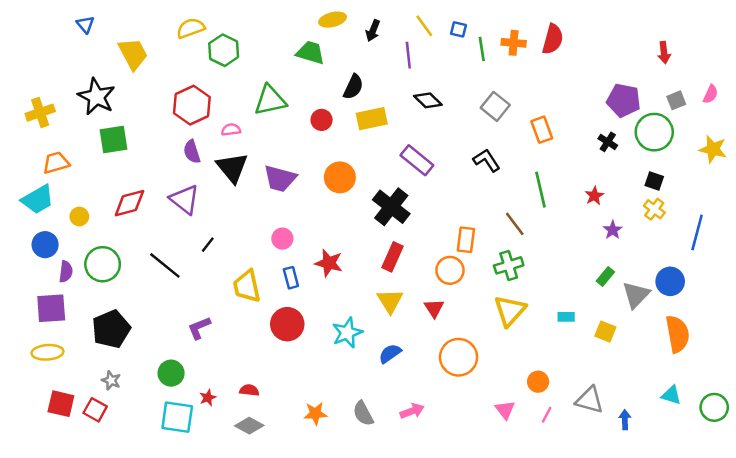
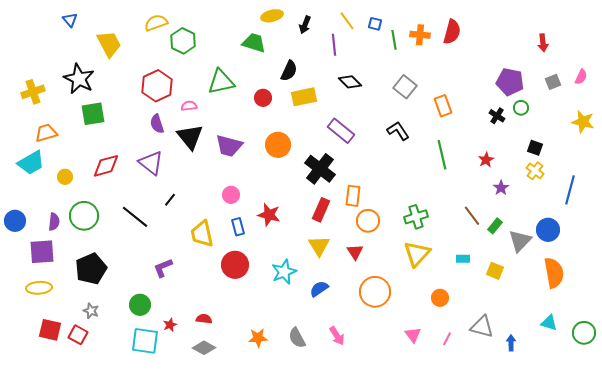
green circle: (654, 132) -> (521, 108), moved, size x0.5
brown line: (515, 224) -> (472, 216), moved
orange rectangle: (466, 240) -> (353, 196), moved
blue circle: (45, 245) -> (15, 221), moved
orange circle: (538, 382) -> (440, 298), moved
pink arrow: (412, 411) -> (337, 336), turned 78

